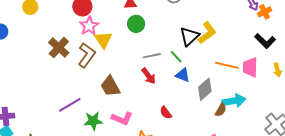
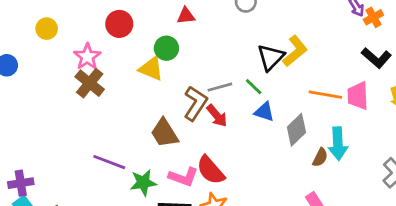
green circle: (136, 24) -> (166, 48), moved
pink star: (89, 26) -> (87, 57), moved
yellow triangle: (103, 40) -> (151, 69), turned -30
brown L-shape: (87, 55) -> (195, 103), moved
cyan arrow: (234, 101) -> (338, 144), turned 100
purple line: (70, 105) -> (109, 162), turned 55
red semicircle: (166, 113) -> (211, 170), moved, size x1.6

